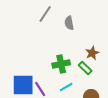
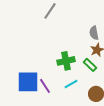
gray semicircle: (69, 23) -> (94, 33), moved

